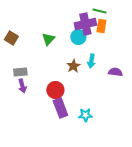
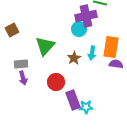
orange rectangle: (101, 26) -> (111, 47), moved, size x1.5
brown square: (11, 38) -> (12, 30), turned 32
green triangle: (48, 39) -> (45, 46), moved, size x1.5
purple rectangle: (60, 108) -> (73, 100), moved

